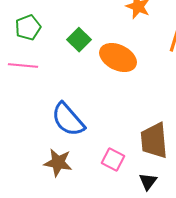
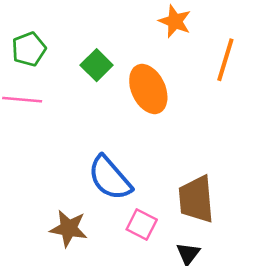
orange ellipse: (118, 58) -> (148, 89), turned 39
blue semicircle: (68, 120) -> (110, 178), moved

